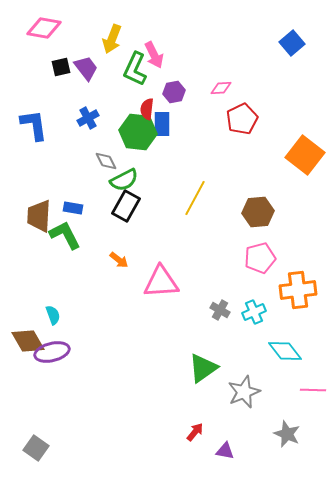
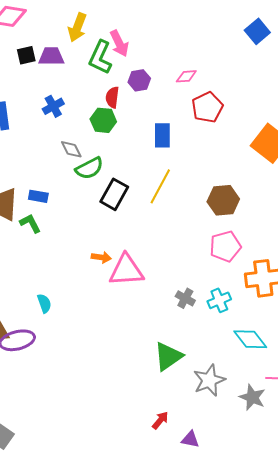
purple trapezoid: (86, 68) -> (51, 56), turned -52
blue rectangle: (162, 124) -> (162, 135), moved
green hexagon: (138, 132) -> (103, 120), size x0.7
black rectangle: (126, 206) -> (114, 194), moved
green L-shape: (65, 235) -> (30, 223), size x0.7
orange arrow: (119, 260) -> (101, 257), moved, turned -30
cyan semicircle: (53, 315) -> (44, 303), moved
gray star: (287, 434) -> (252, 397), moved

